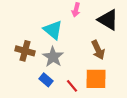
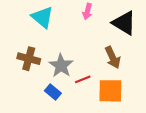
cyan triangle: (53, 30) -> (43, 17), moved
red line: (72, 86) -> (83, 79), moved, turned -72

